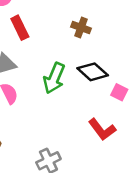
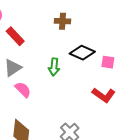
green arrow: (54, 78) -> (54, 67), size x0.7

